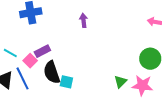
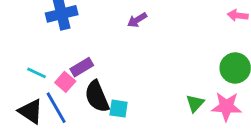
purple arrow: (83, 20) -> (137, 20), turned -112

